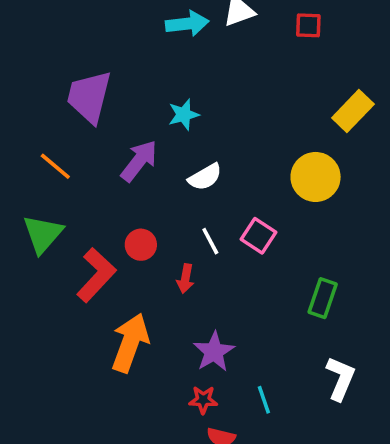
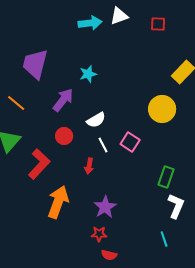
white semicircle: (205, 177) -> (96, 120), moved
red circle: (141, 245) -> (64, 136), moved
white L-shape: (341, 378) -> (176, 206), moved
cyan line: (264, 400) -> (164, 239), moved

